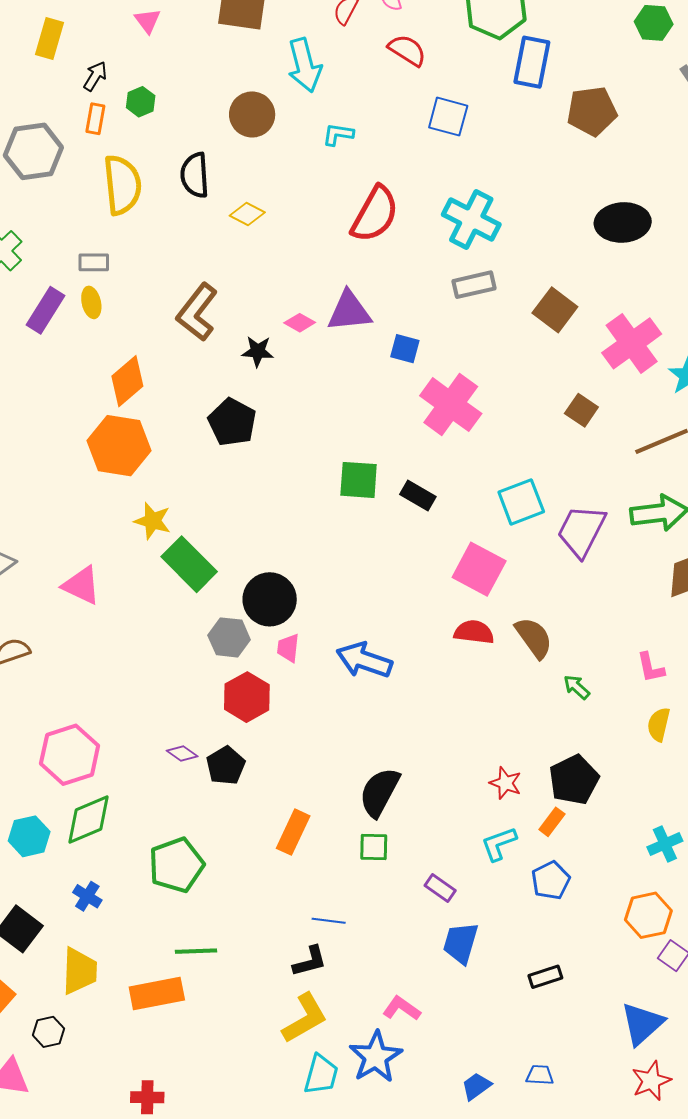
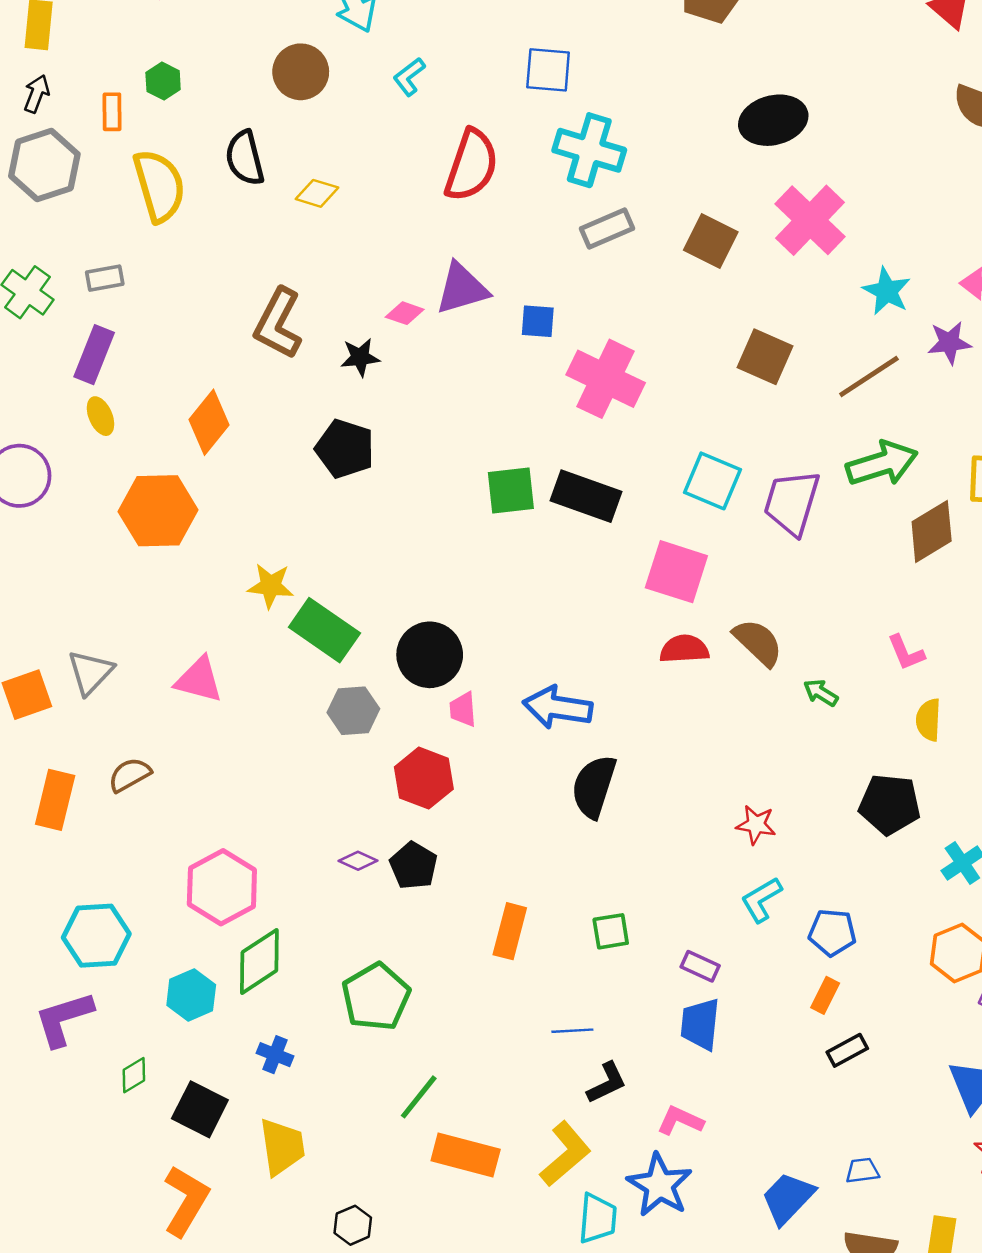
black arrow: (95, 76) -> (37, 94), moved
blue square: (448, 117) -> (548, 70), moved
cyan L-shape: (338, 134) -> (409, 77), turned -36
gray rectangle: (94, 262) -> (105, 278), moved
yellow ellipse: (91, 302) -> (100, 416), moved
pink cross: (632, 343) -> (810, 220), moved
brown square: (581, 410) -> (765, 357), size x1.4
orange hexagon: (119, 446) -> (158, 511), moved
black rectangle: (418, 496) -> (586, 496), size x1.6
cyan square: (521, 502) -> (712, 481), turned -36
gray hexagon: (229, 637) -> (353, 711), moved
black pentagon: (574, 780) -> (890, 804), moved, turned -30
black semicircle: (379, 792) -> (594, 786), moved
orange rectangle: (552, 822) -> (825, 995), moved
blue pentagon: (551, 880) -> (832, 932), turned -30
blue trapezoid: (461, 943) -> (700, 1024), moved
green line: (196, 951) -> (419, 1097), turned -39
black L-shape: (310, 961) -> (607, 1083), moved
orange rectangle: (157, 994) -> (466, 1155), moved, turned 36
black hexagon: (48, 1032) -> (353, 1225), moved
blue trapezoid: (476, 1086) -> (788, 1198), size x1.5

